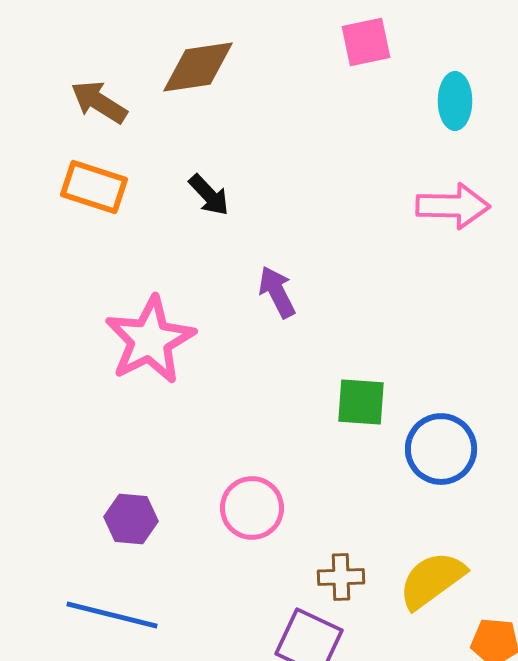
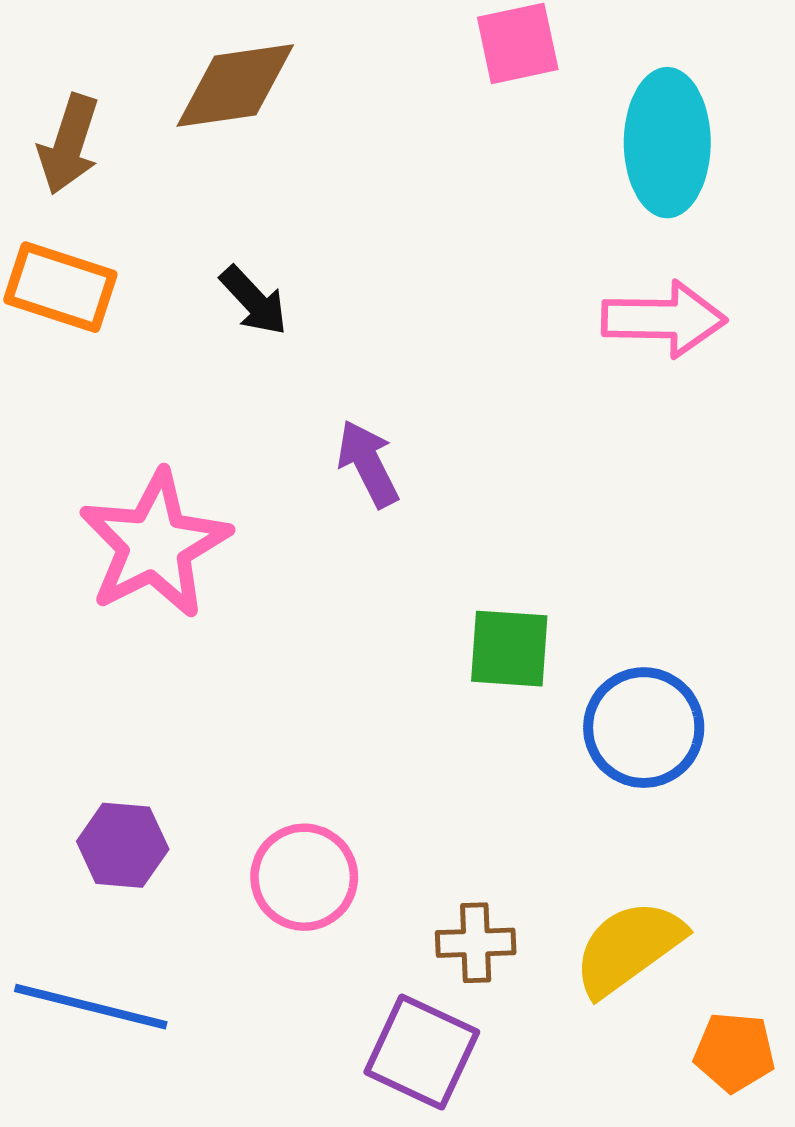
cyan ellipse: (455, 101) -> (667, 143), size x1.5
brown arrow: (99, 102) -> (69, 144), turned -104
pink circle: (252, 508) -> (304, 877), moved

